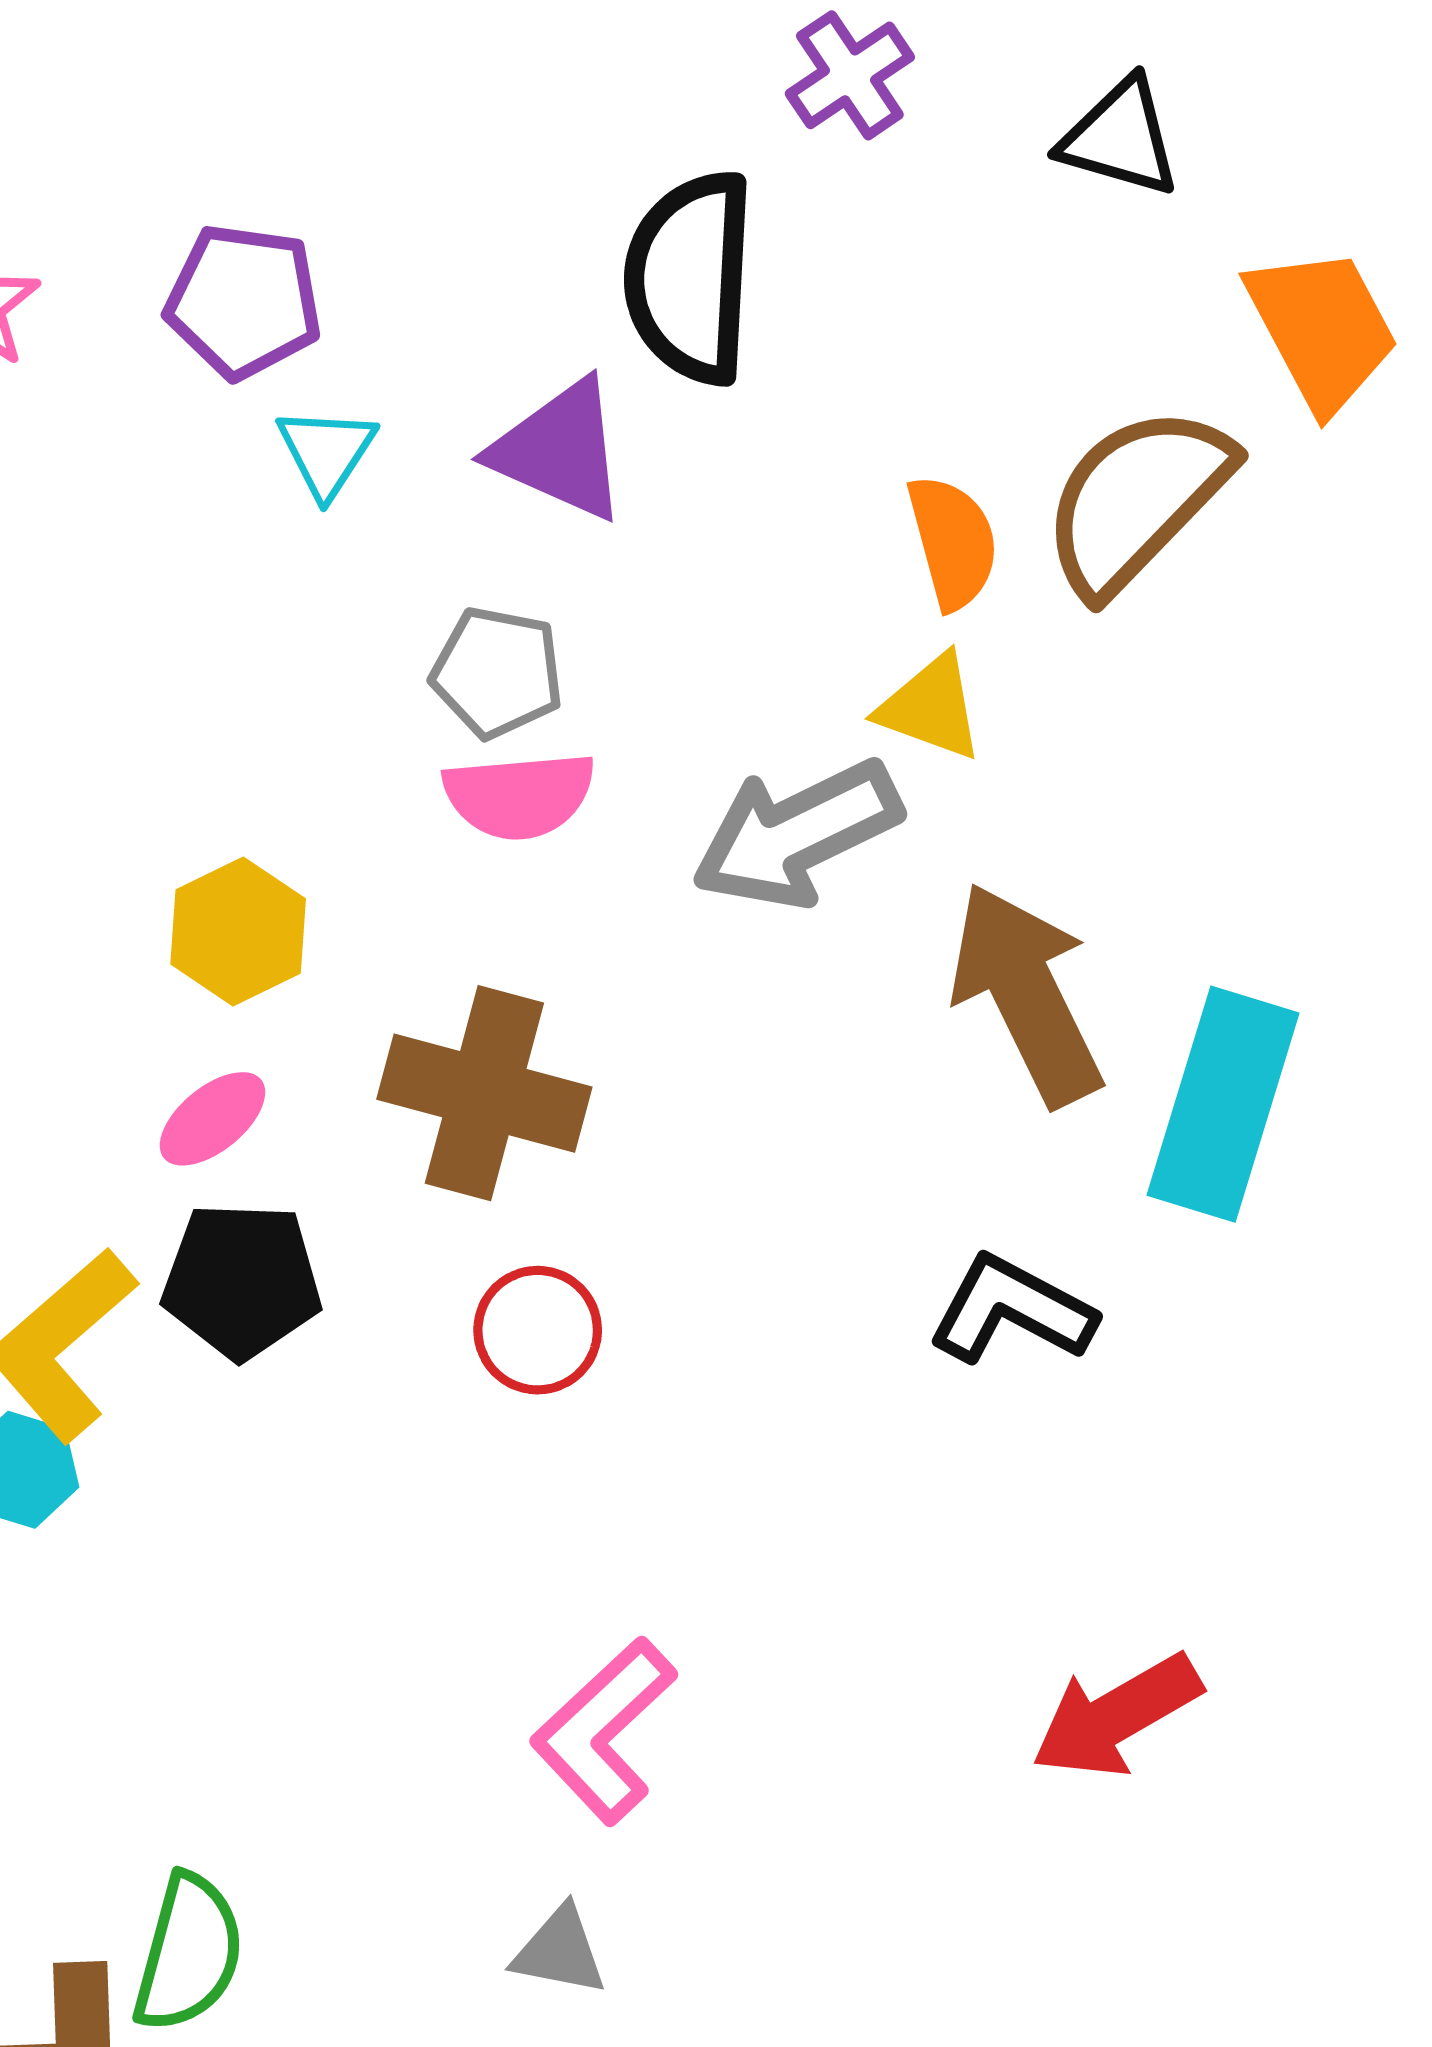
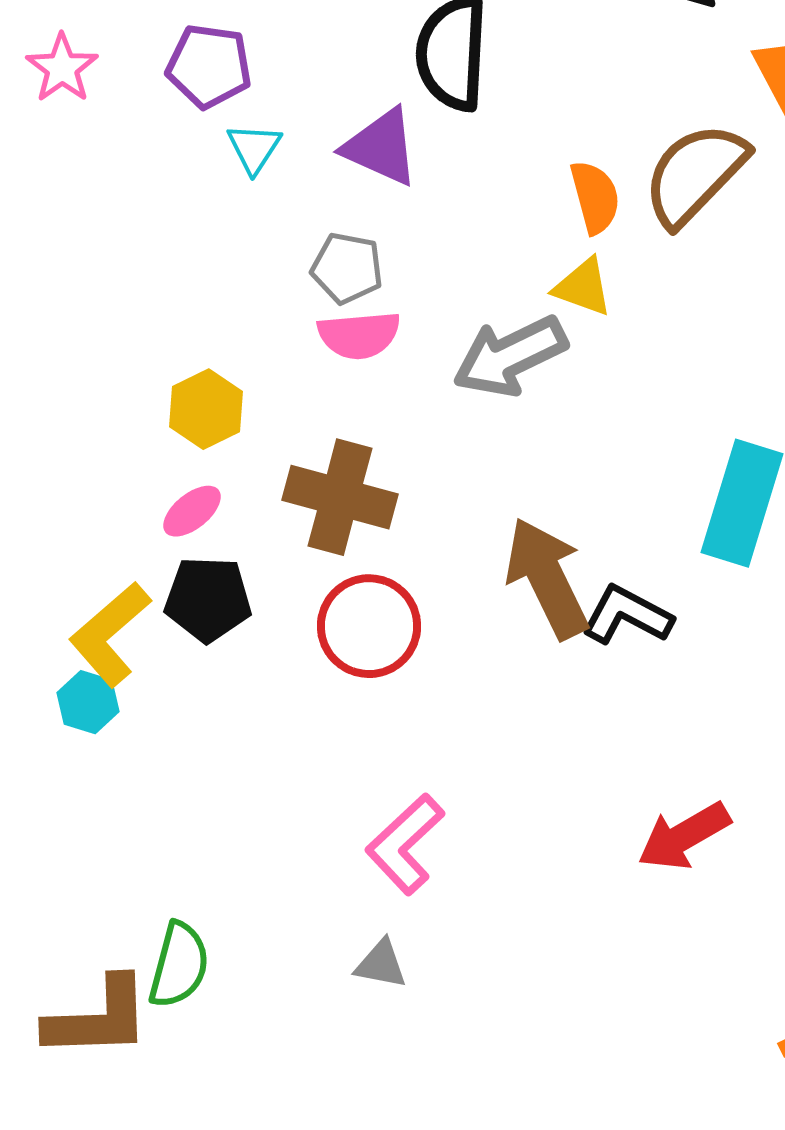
brown arrow: (1026, 994) -> (547, 578), moved
red circle: (538, 1330) -> (369, 626), size x1.5

